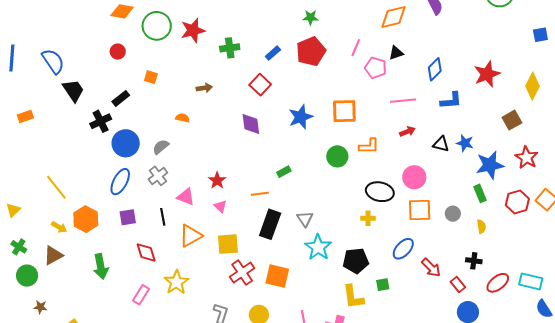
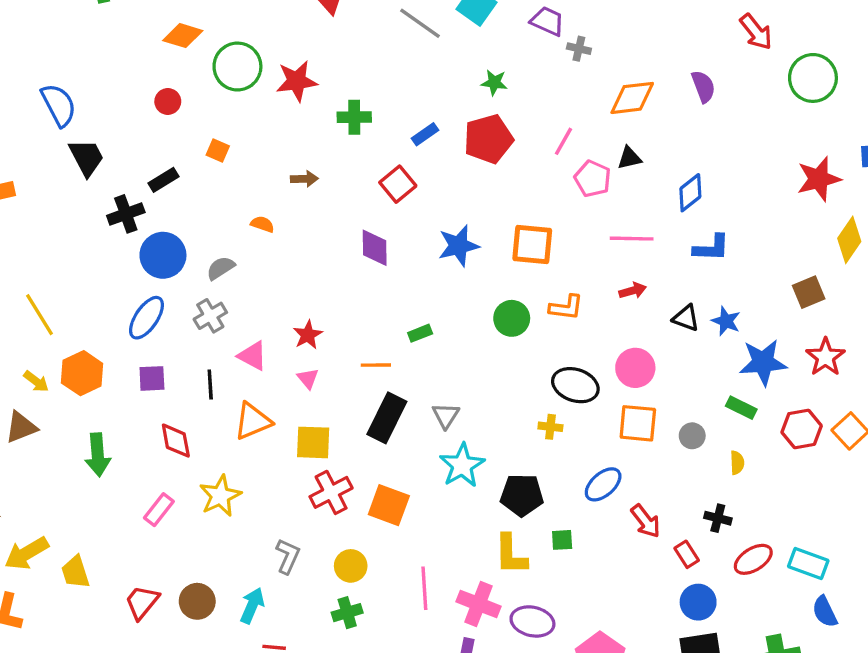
red star: (487, 74) -> (819, 179), moved
green rectangle: (480, 193) -> (741, 408), turned -48

